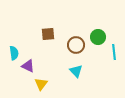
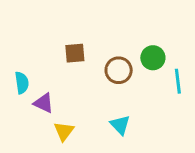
cyan triangle: (76, 71) -> (120, 125), moved

